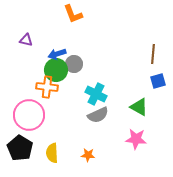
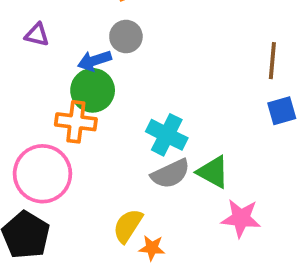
gray circle: (74, 64) -> (126, 37), moved
green triangle: (139, 107) -> (213, 172), moved
yellow semicircle: (52, 153) -> (128, 226), moved, turned 36

